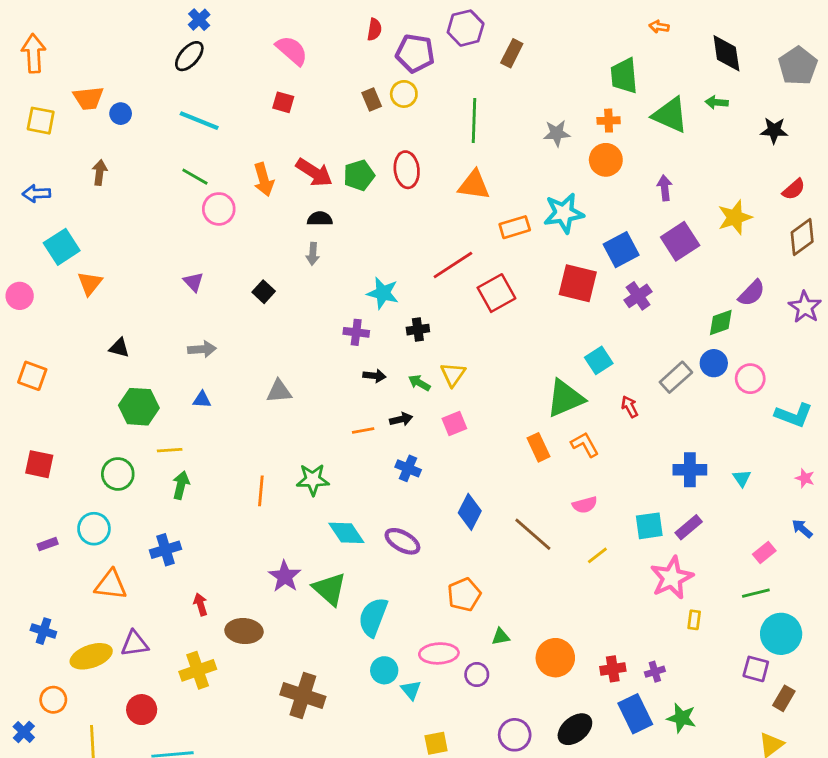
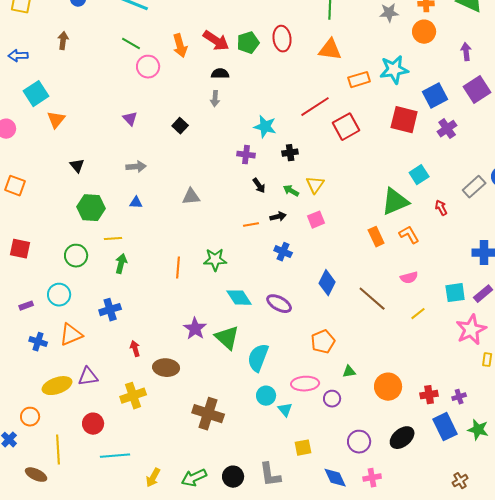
black triangle: (119, 348) -> (77, 166), turned 35
black arrow: (374, 376) -> (259, 186), turned 49
orange triangle: (111, 585) -> (71, 335), turned -30
blue cross: (43, 631) -> (38, 342), moved

